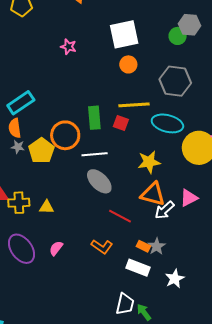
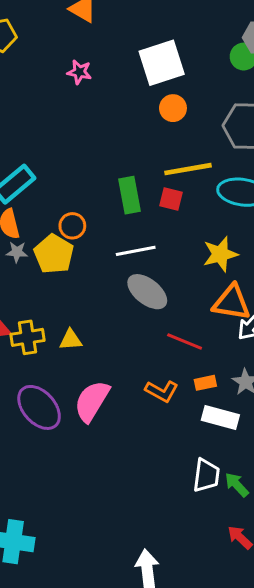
pink star: (68, 47) -> (79, 72), moved
orange circle: (65, 135) -> (72, 226), moved, size x0.6
orange rectangle: (143, 246) -> (205, 383), moved, turned -32
pink semicircle: (56, 248) -> (92, 401), size x1.8

